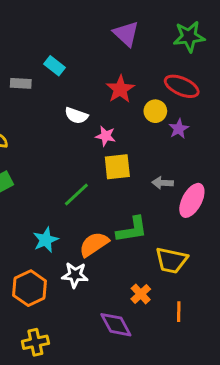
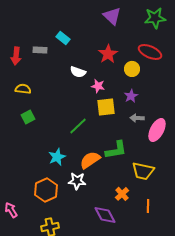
purple star: (179, 129) -> (131, 96), moved

